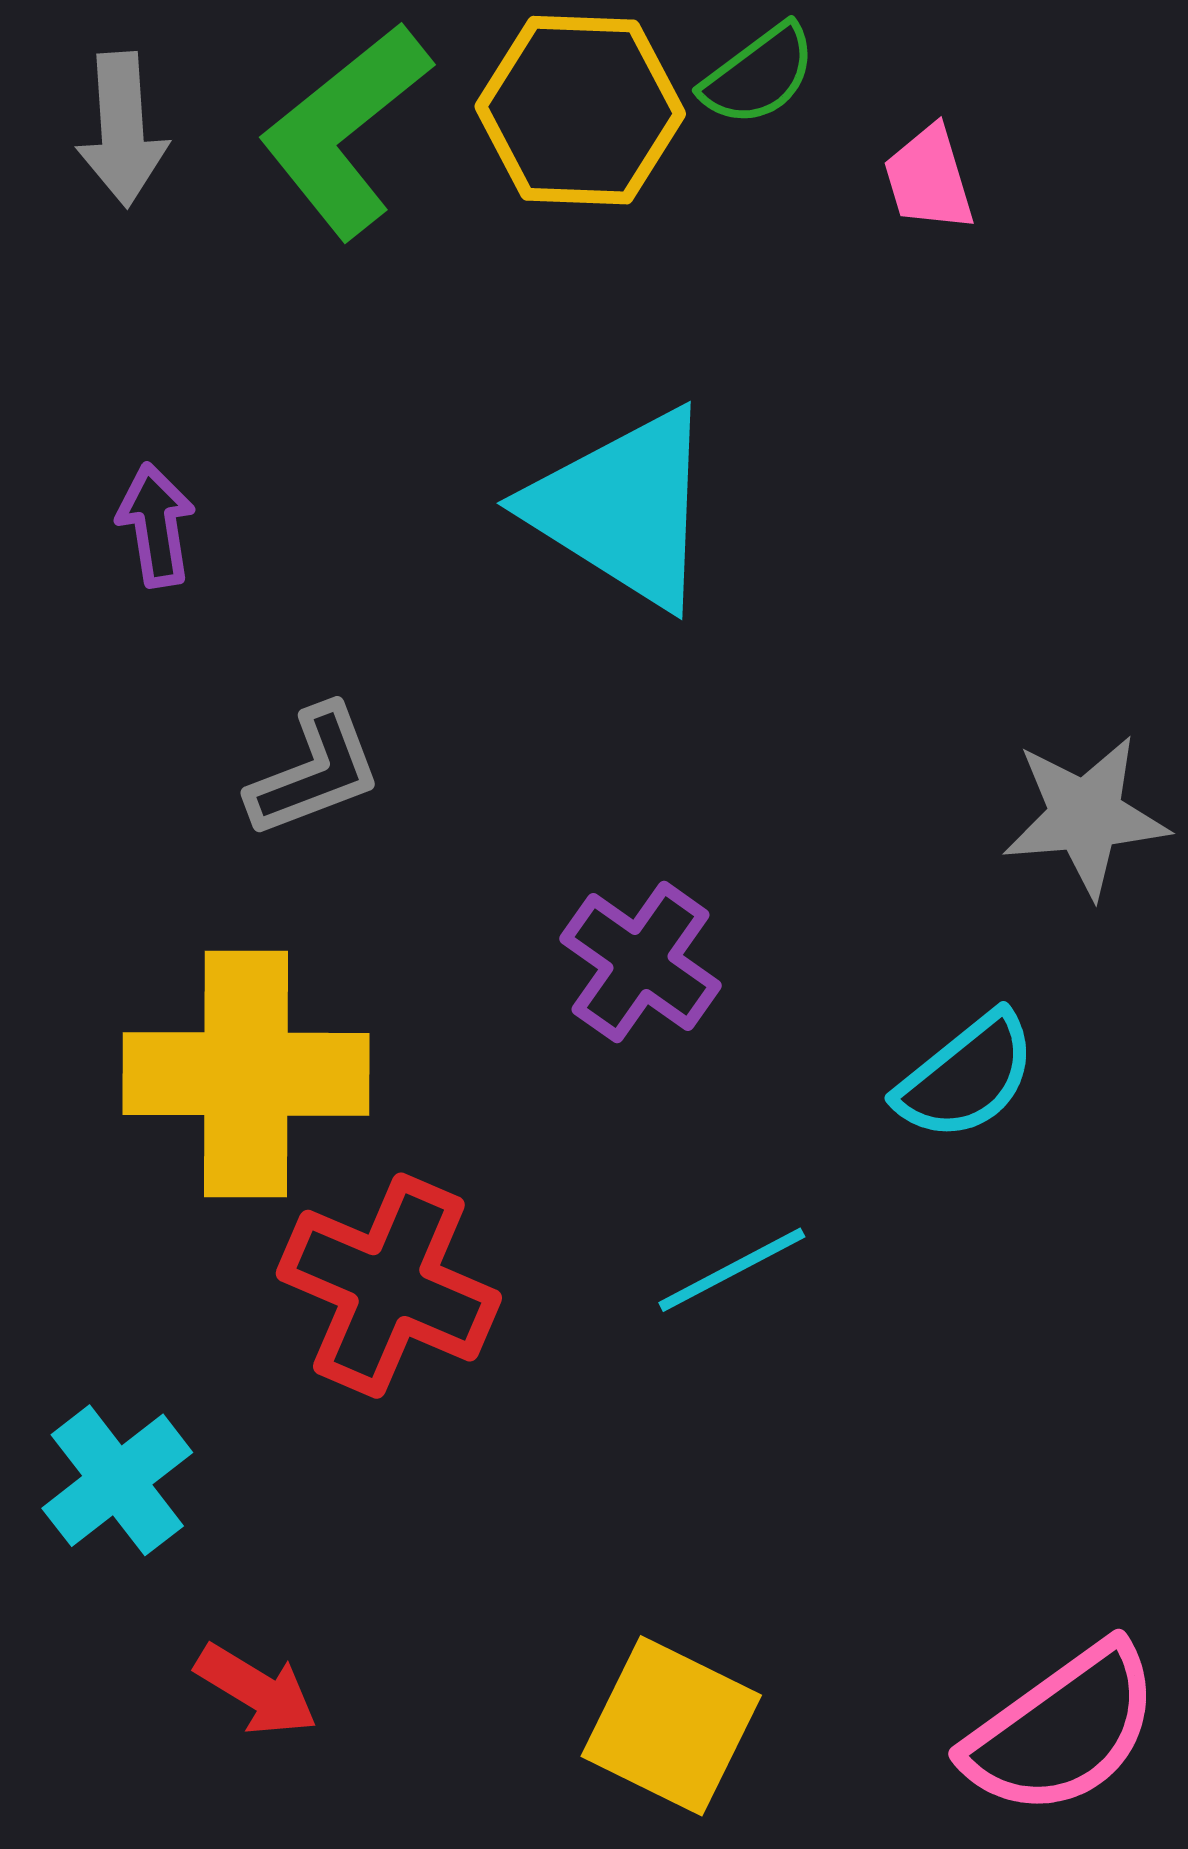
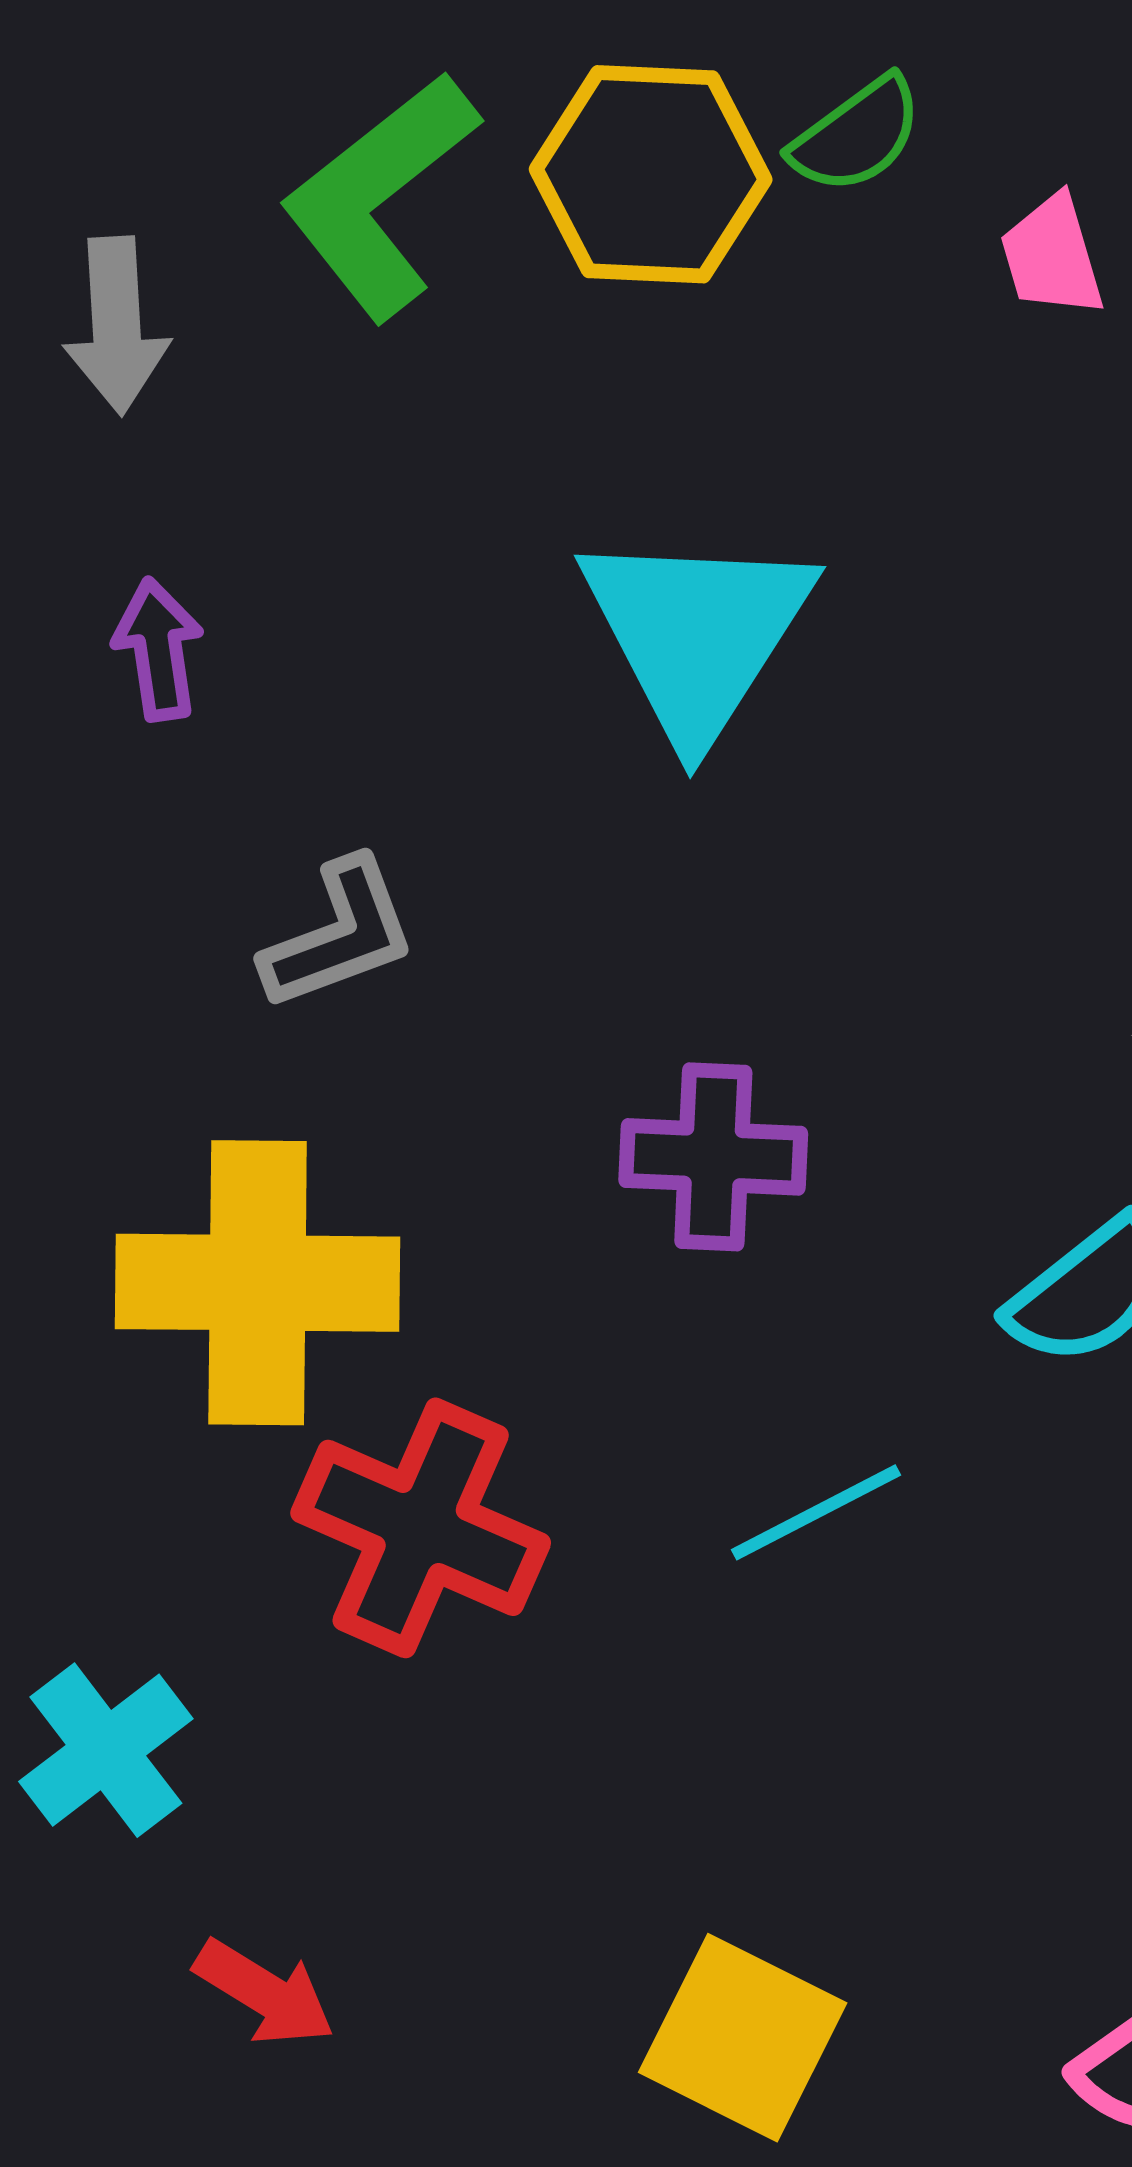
gray arrow: (122, 130) -> (116, 325), moved
cyan triangle: (623, 508) -> (697, 633), turned 30
purple cross: (641, 962) -> (713, 1157), turned -33

